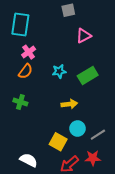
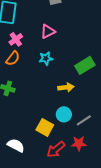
pink triangle: (84, 36) -> (48, 31), moved
green rectangle: (88, 75) -> (85, 65), moved
yellow arrow: (69, 104) -> (66, 87), moved

